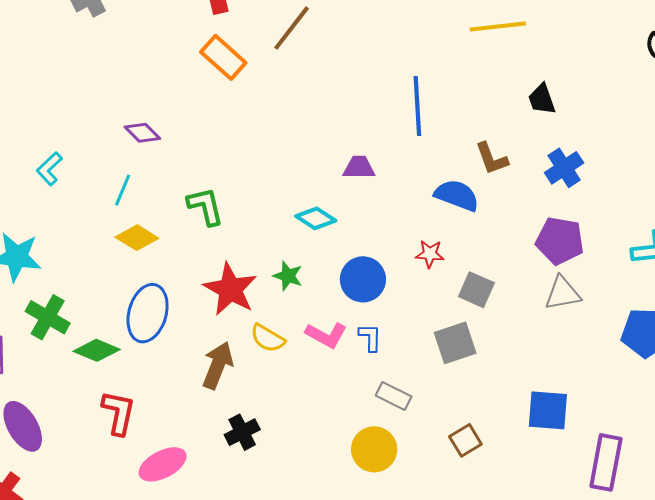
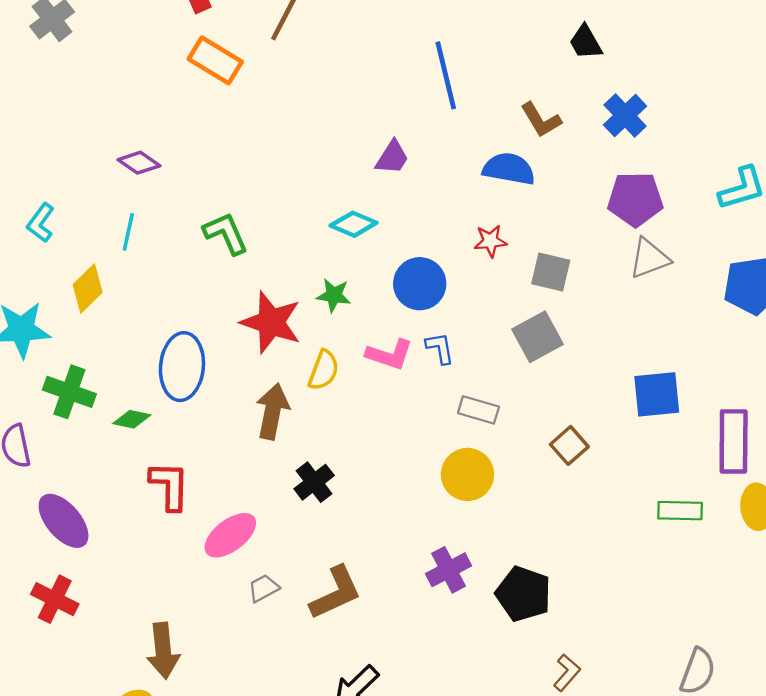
purple trapezoid: (359, 167) -> (392, 157), turned 132
yellow diamond: (137, 238) -> (88, 288), moved, turned -66
yellow semicircle: (268, 338) -> (324, 370), turned -90
green diamond: (97, 350) -> (132, 419), size x0.7

